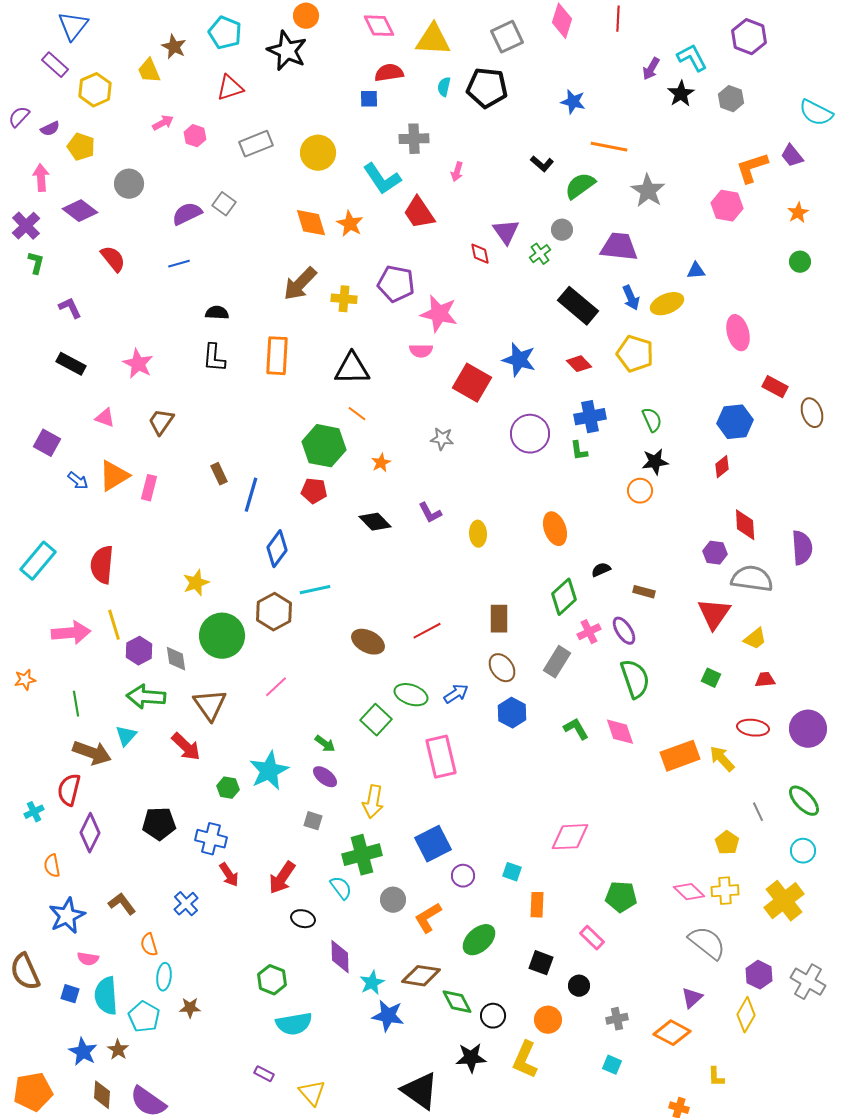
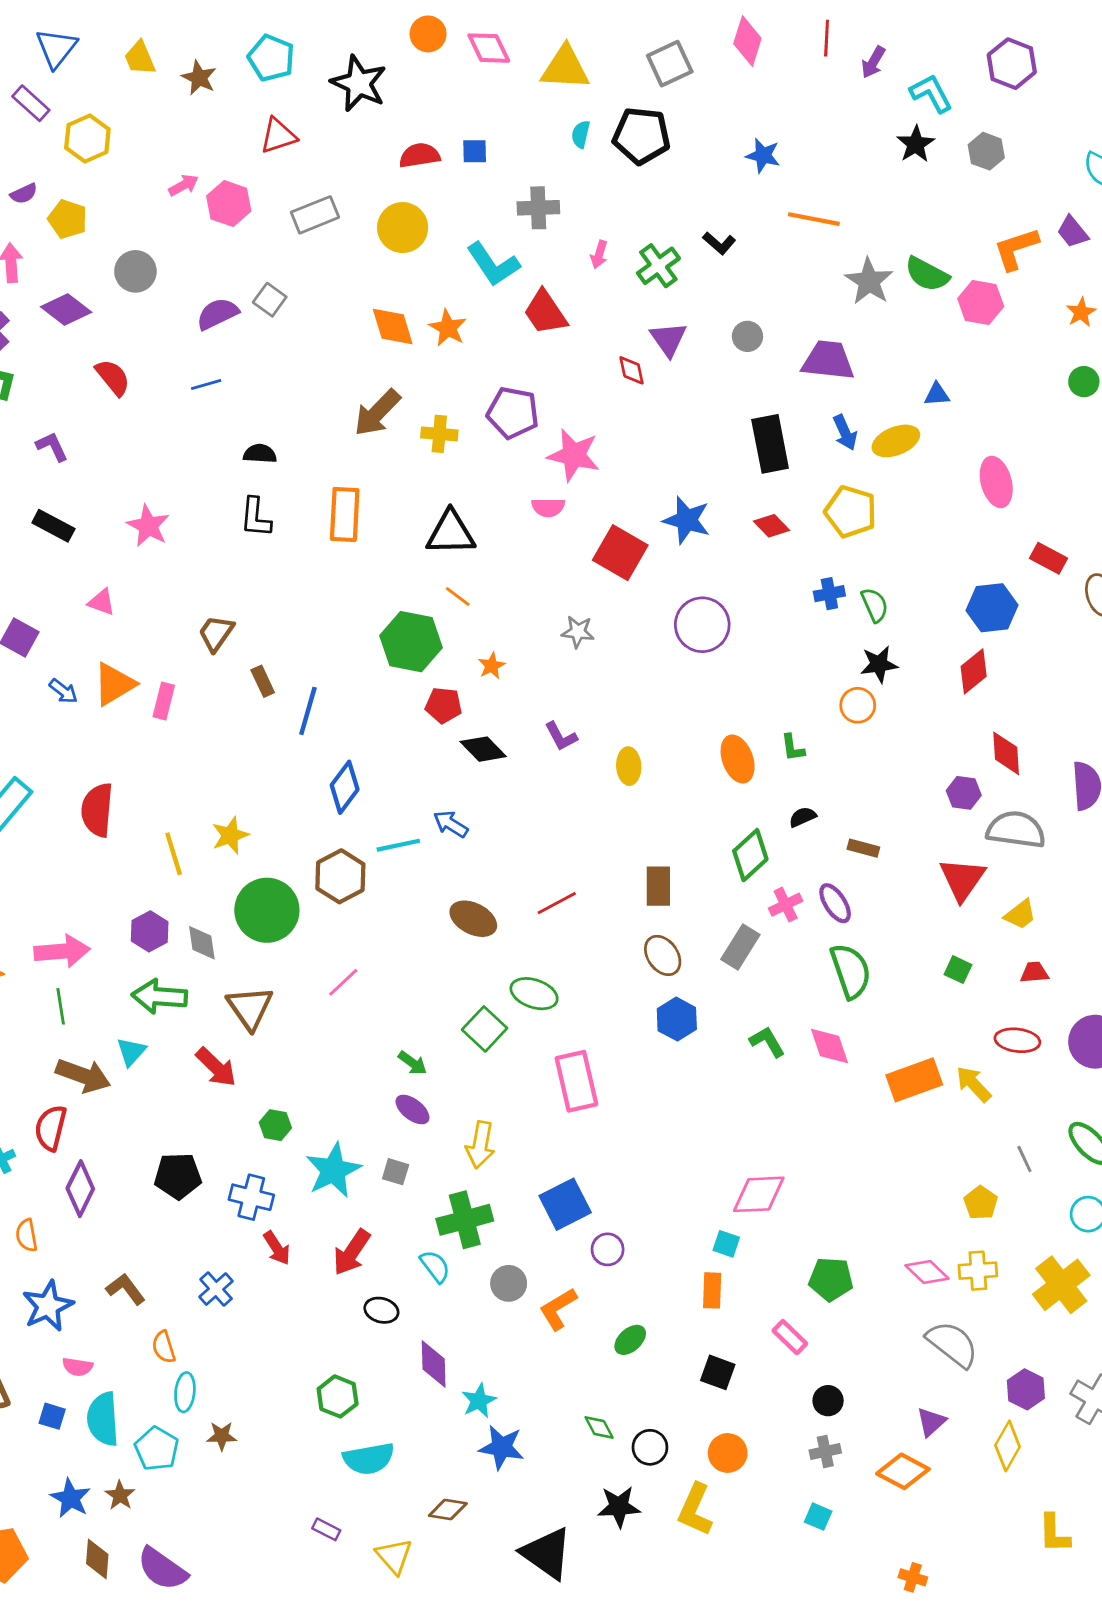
orange circle: (306, 16) -> (428, 34), moved
purple arrow: (651, 69) -> (873, 62), moved
yellow trapezoid: (149, 71) -> (140, 58), moved
red semicircle: (389, 73) -> (420, 155), moved
pink hexagon: (195, 136) -> (229, 204), size x1.4
green semicircle: (580, 186) -> (927, 274), moved, turned -116
green cross: (540, 254) -> (658, 266), moved, size x1.4
black rectangle: (578, 306) -> (770, 444), turned 39
blue cross: (590, 417) -> (829, 594), moved, size x0.7
brown trapezoid: (161, 422) -> (216, 633), moved
green L-shape: (579, 451) -> (793, 748), moved
red diamond: (722, 467) -> (974, 671), size x1.4
red pentagon: (314, 491) -> (444, 705), moved
yellow line: (114, 625) -> (174, 854), moved
pink arrow: (71, 633) -> (62, 951), moved
blue arrow: (456, 694) -> (451, 824), moved, turned -115
cyan star: (269, 771) -> (333, 1170), moved
cyan square: (512, 872) -> (726, 1244), moved
green ellipse: (479, 940) -> (630, 1340), size x0.7
brown diamond: (421, 976) -> (448, 1510), moved, size x0.7
black circle: (579, 986) -> (828, 1401), moved
green diamond: (457, 1002) -> (599, 1428), size x0.7
yellow L-shape: (716, 1077) -> (1054, 1534), moved, size x1.4

